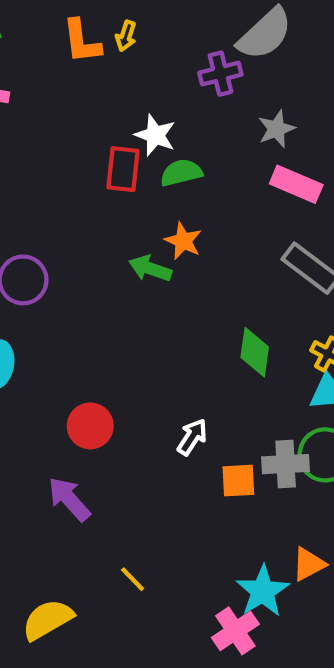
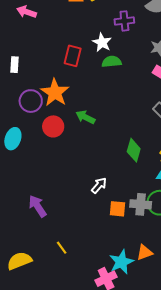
purple cross: (220, 74) -> (124, 21), moved
red rectangle: (123, 169) -> (73, 56), moved
orange star: (183, 241) -> (55, 93), moved, size x1.6
green arrow: (150, 269) -> (85, 117), moved
red circle: (90, 426) -> (53, 126), moved

